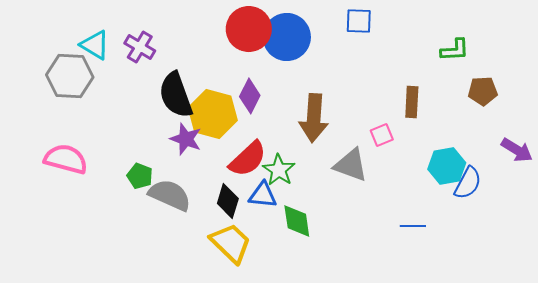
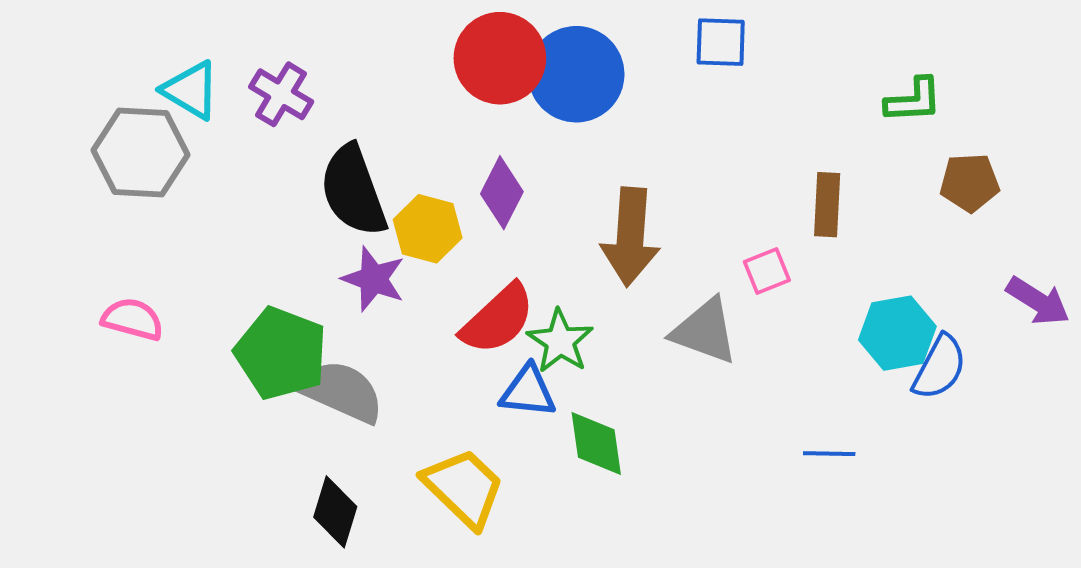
yellow hexagon: (213, 114) -> (428, 229), size x0.7
pink semicircle: (66, 159) -> (132, 319), size x0.7
green pentagon: (140, 176) -> (281, 353), size x1.8
black diamond: (228, 201) -> (335, 512), moved

